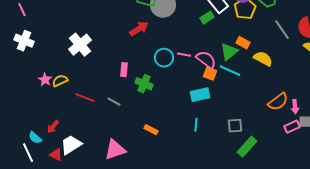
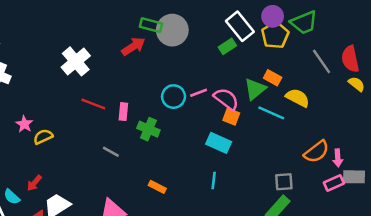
red arrow: (139, 29) -> (133, 46), moved
white cross: (80, 45) -> (76, 61), moved
pink line: (184, 55) -> (199, 93), turned -32
cyan line: (230, 71) -> (271, 113), moved
yellow semicircle: (60, 81) -> (43, 137), moved
cyan rectangle: (200, 95) -> (219, 143), turned 36
red line: (85, 98) -> (93, 104), moved
gray square: (235, 126) -> (284, 182), moved

